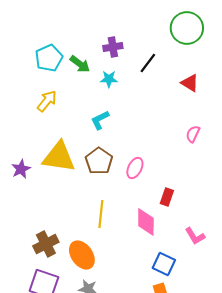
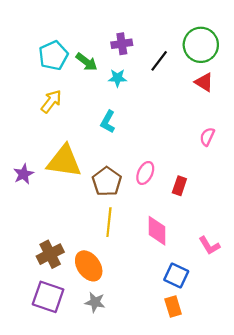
green circle: (187, 28) -> (201, 45), moved
cyan L-shape: (100, 120) -> (108, 122), turned -35
brown pentagon: (99, 161) -> (107, 182), moved
red rectangle: (167, 197) -> (179, 186), moved

